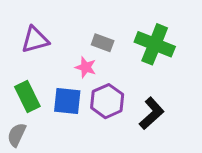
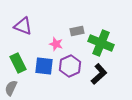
purple triangle: (35, 40) -> (23, 26), turned 36
gray rectangle: (103, 43) -> (77, 31), moved, turned -32
green cross: (155, 44) -> (101, 43), moved

